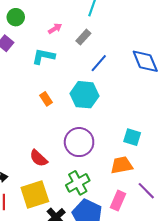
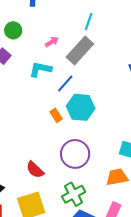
gray rectangle: (83, 37) -> (80, 50), size x1.8
blue line: (99, 63) -> (65, 83), moved
orange rectangle: (46, 99) -> (56, 115), moved

